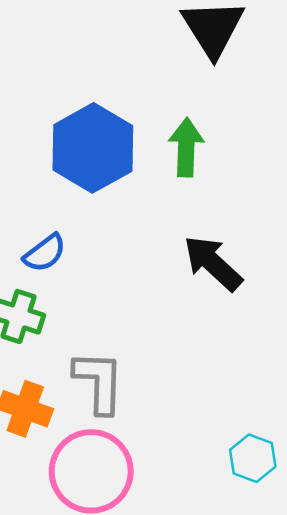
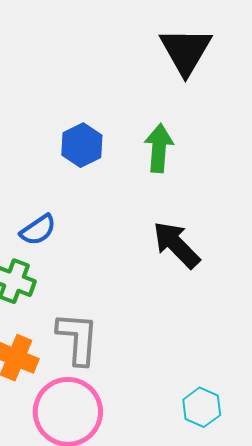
blue hexagon: (93, 148) -> (82, 145), size x0.6

